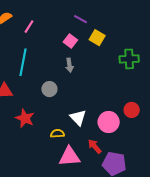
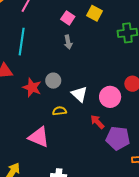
gray circle: (49, 89) -> (53, 81), moved
red star: (25, 118) -> (32, 88), moved
pink triangle: (69, 157) -> (39, 137), moved, turned 30

